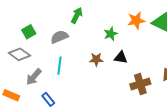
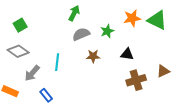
green square: (29, 32) -> (20, 25), moved
gray semicircle: (59, 37) -> (81, 34), moved
black triangle: (121, 57) -> (127, 54), moved

